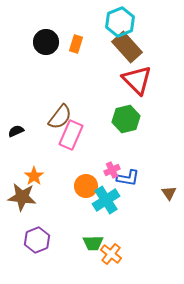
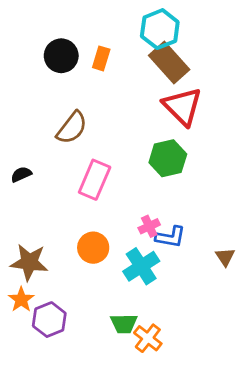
brown semicircle: (60, 117) -> (72, 128), moved
orange star: (34, 176) -> (21, 300), moved
orange circle: (86, 186) -> (93, 248), moved

